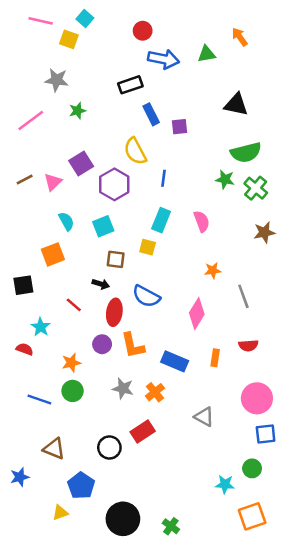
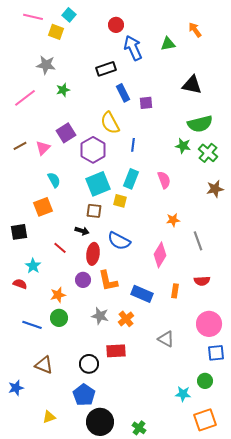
blue arrow: (164, 59) -> (133, 48), turned -125
cyan square: (103, 226) -> (98, 184), moved, size x1.4
red rectangle: (143, 432) -> (116, 351), turned 30
blue pentagon: (81, 486) -> (84, 395), moved

